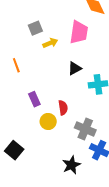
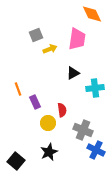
orange line: (16, 65) -> (18, 89), moved
black square: (14, 150) -> (16, 161), moved
black star: (71, 165) -> (49, 152), moved

